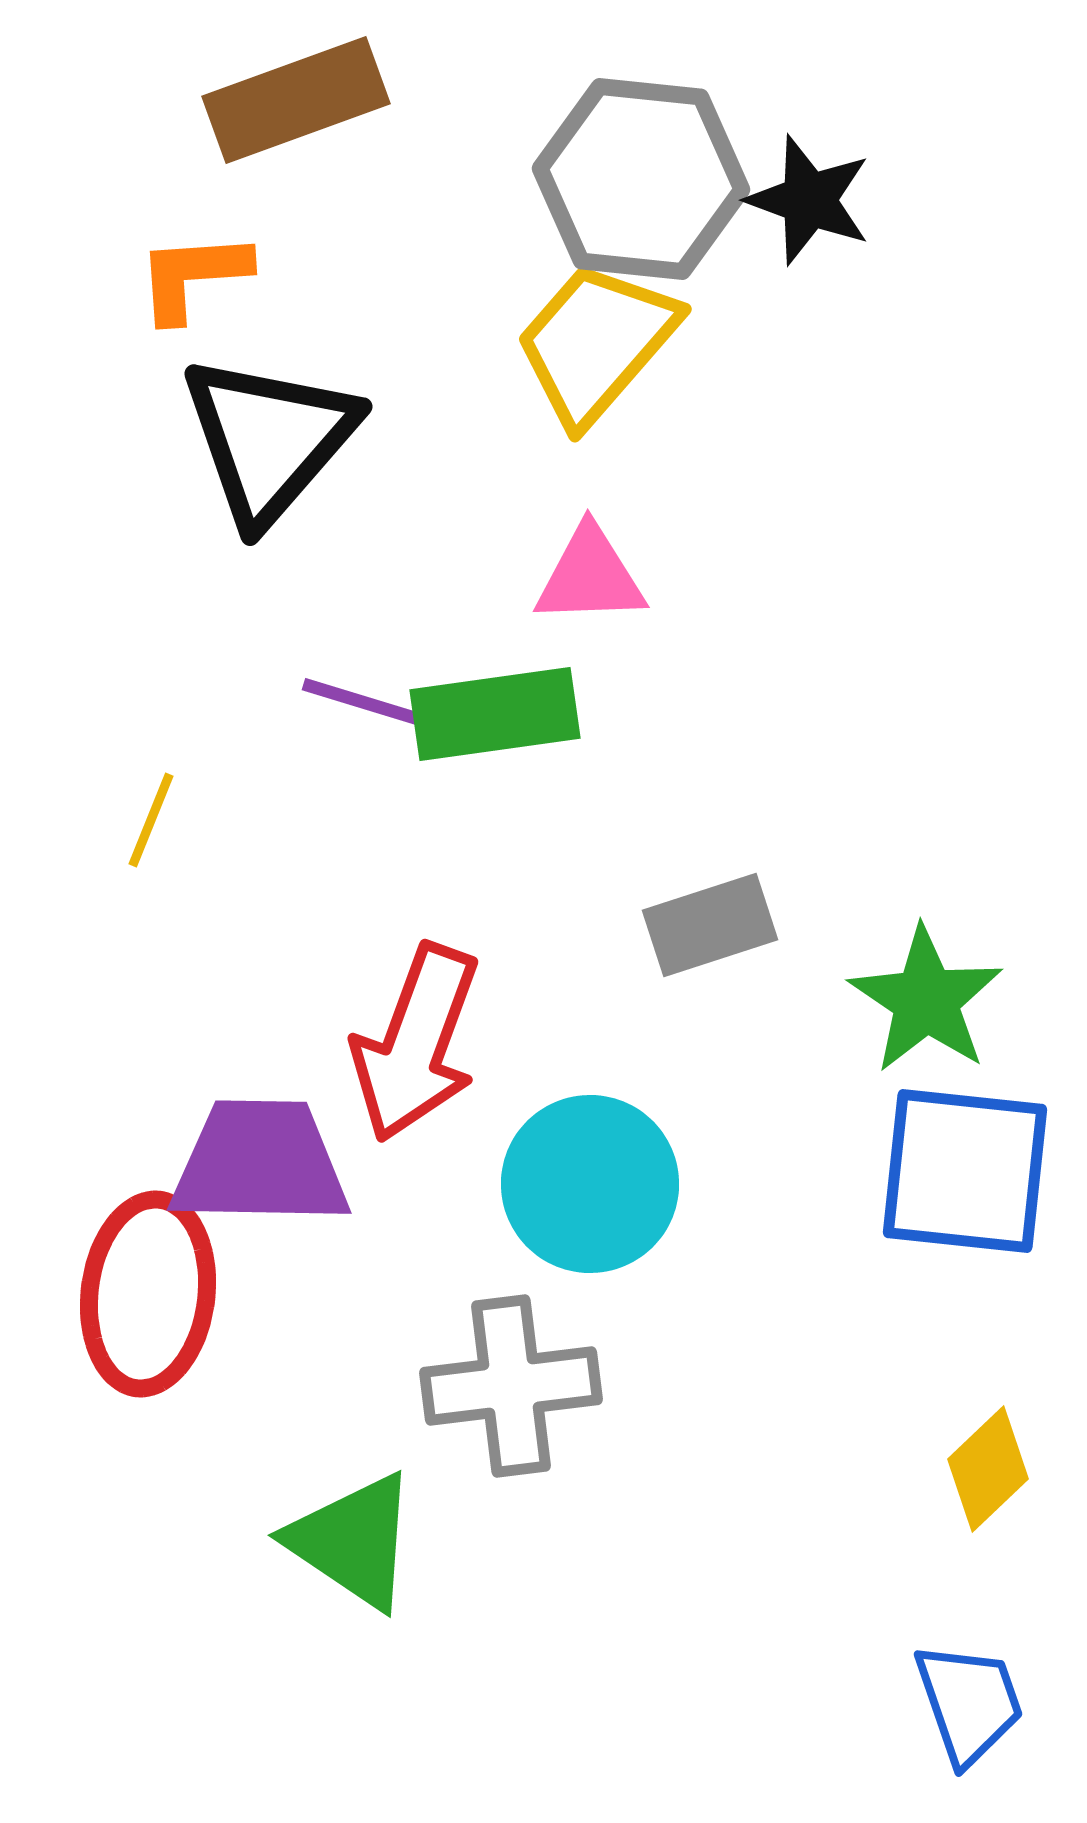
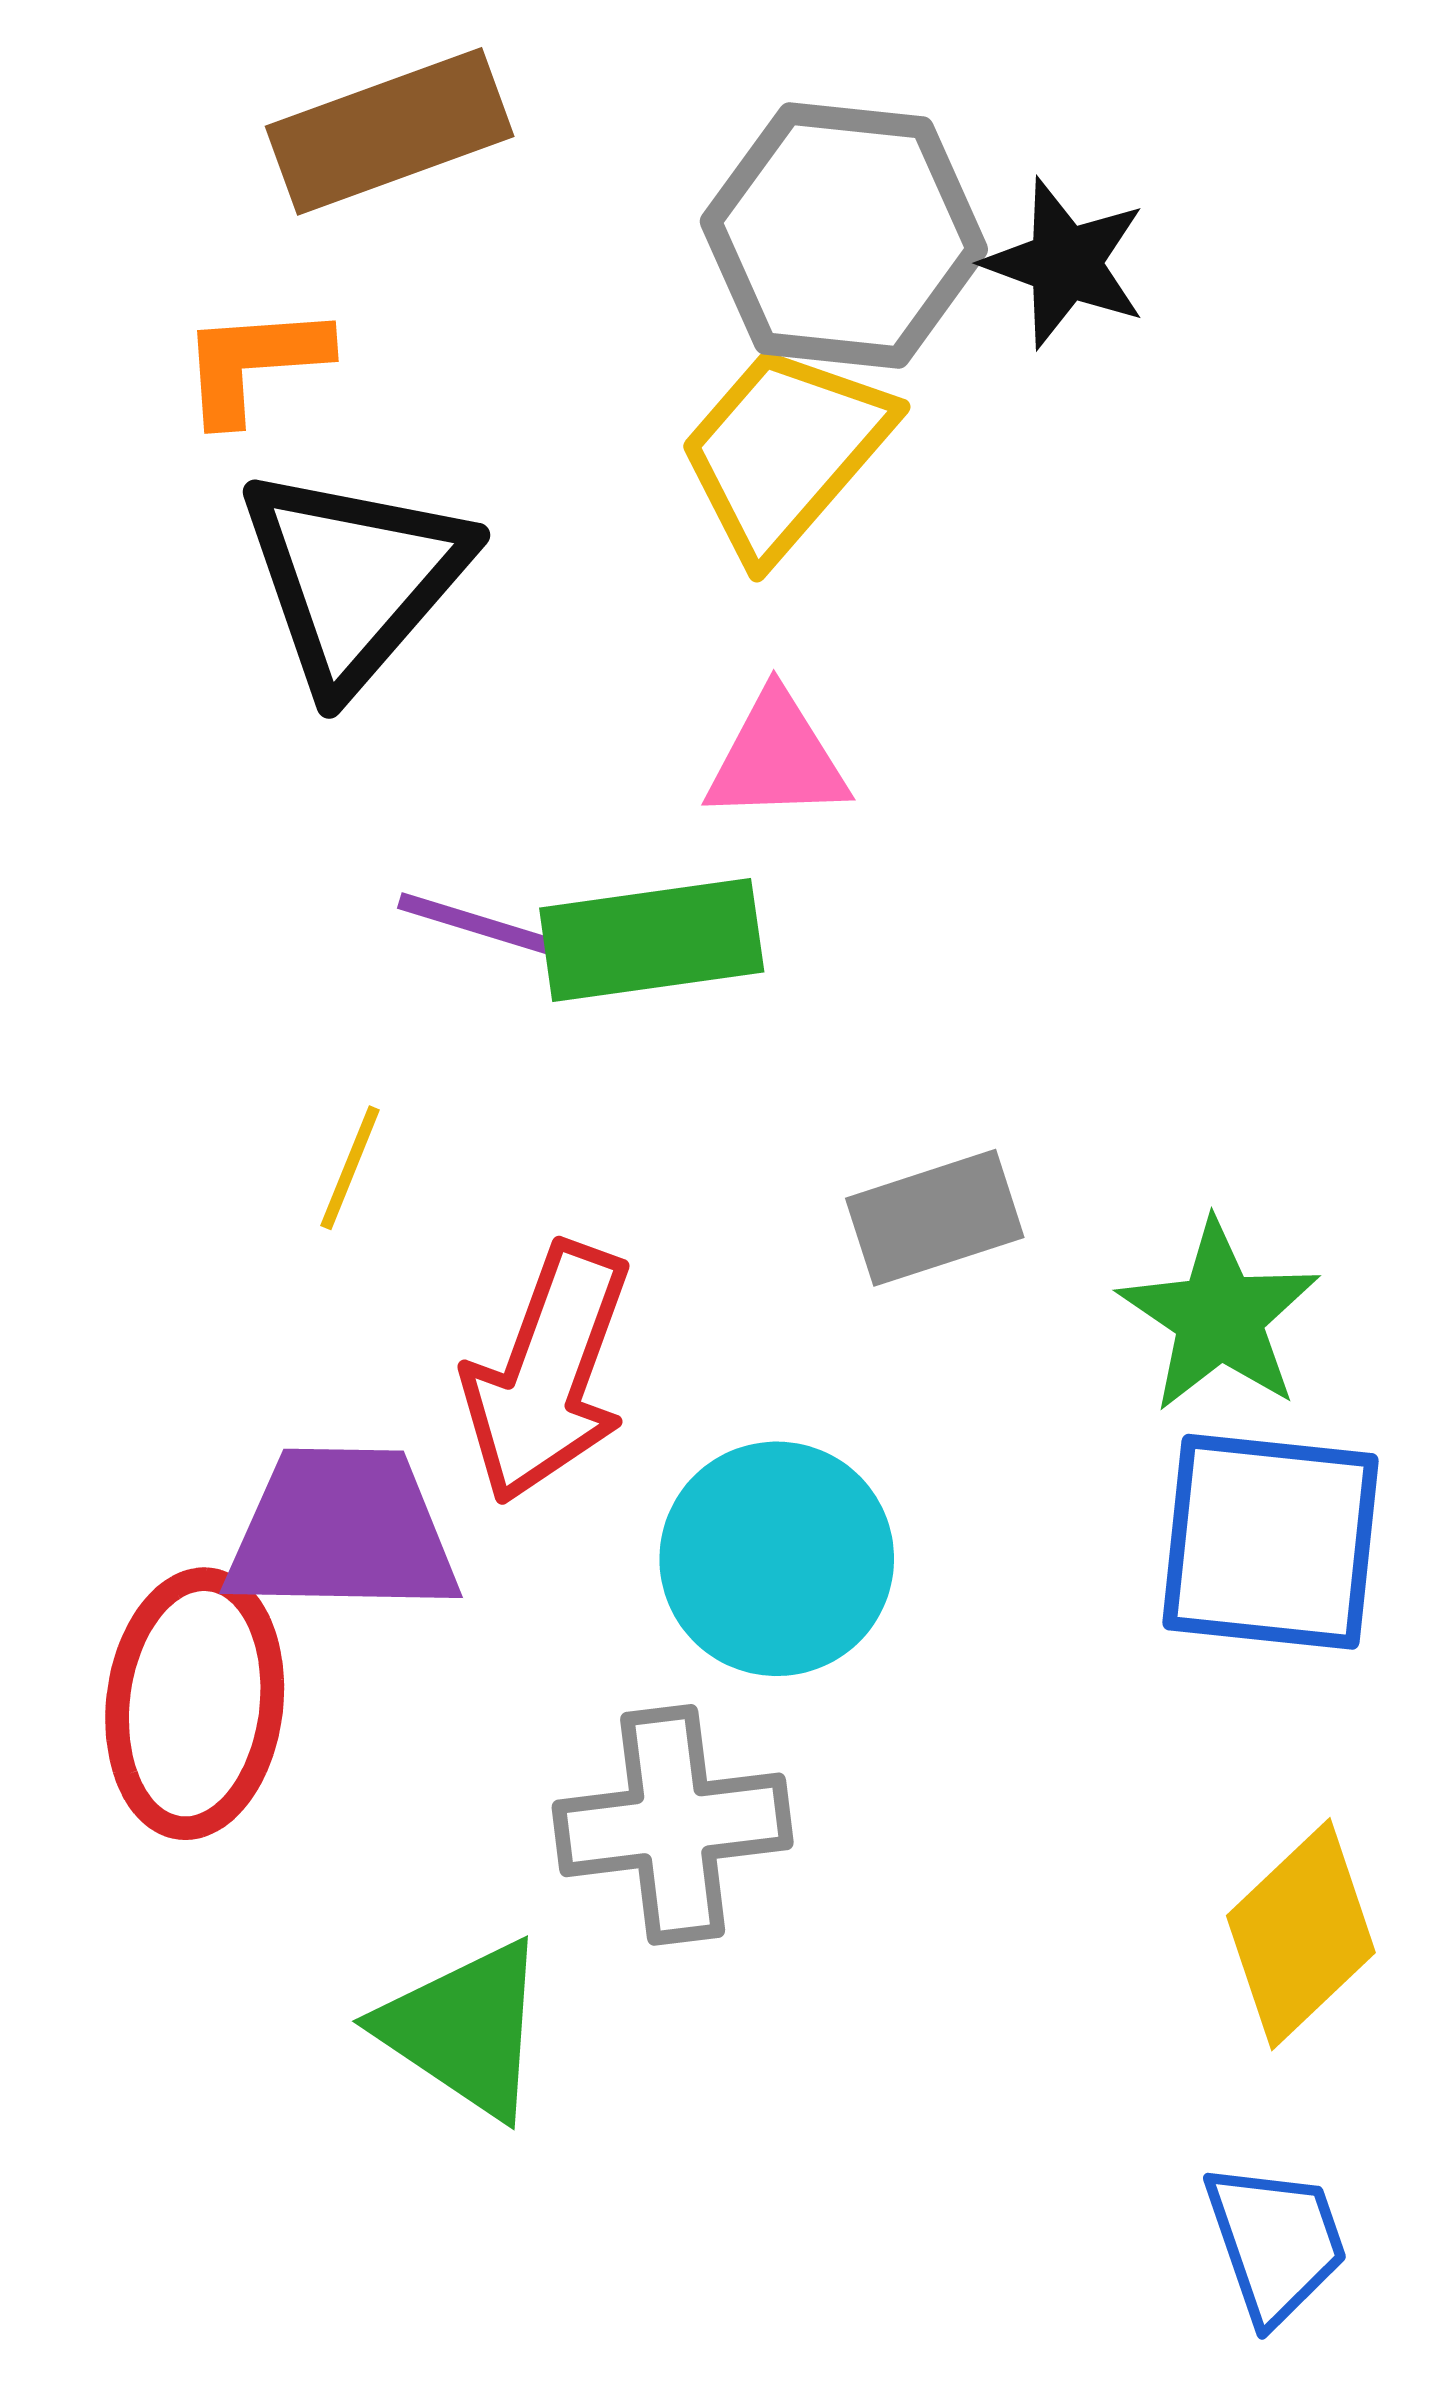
yellow line: (151, 820) -> (350, 1168), moved
yellow diamond: (988, 1469) -> (1301, 1934), size x1.4

